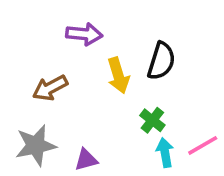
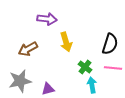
black semicircle: (161, 61) -> (110, 44), moved
pink line: (203, 145) -> (113, 68), moved, turned 36

